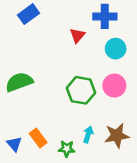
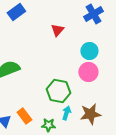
blue cross: (105, 16) -> (93, 14), moved, turned -30
cyan circle: (116, 49) -> (89, 51), moved
green hexagon: (81, 90) -> (58, 91), moved

